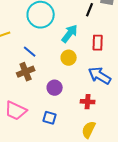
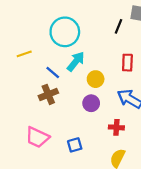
cyan arrow: (70, 34) -> (76, 62), moved
purple circle: (55, 88) -> (91, 103), moved
blue square: (50, 118) -> (75, 145), turned -32

